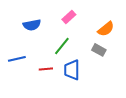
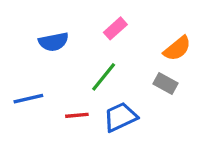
blue trapezoid: (72, 70) -> (120, 117), turned 65

